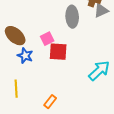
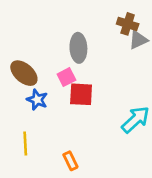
gray ellipse: (72, 17) -> (78, 48), moved
orange rectangle: (50, 102) -> (70, 161), turned -64

